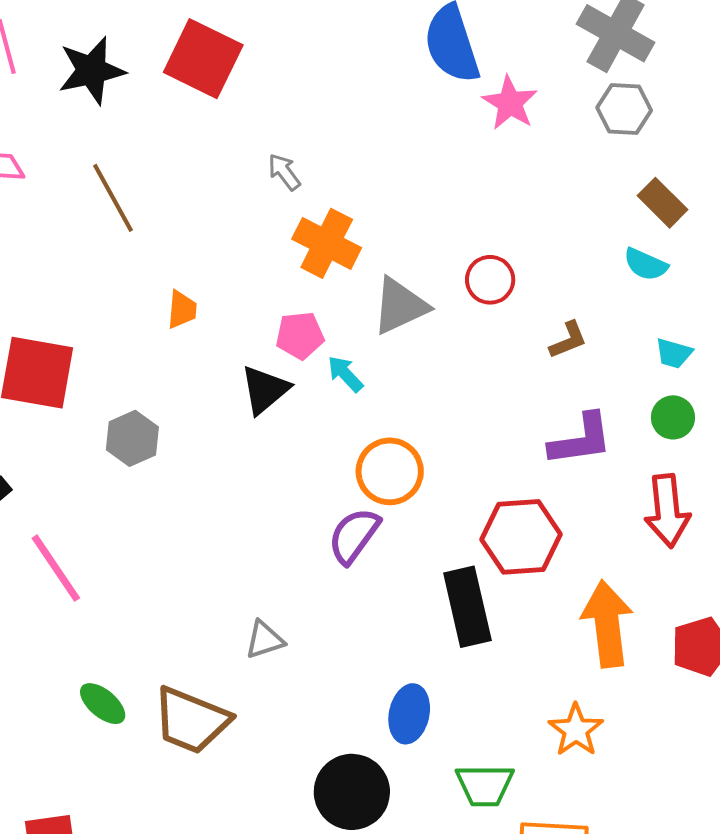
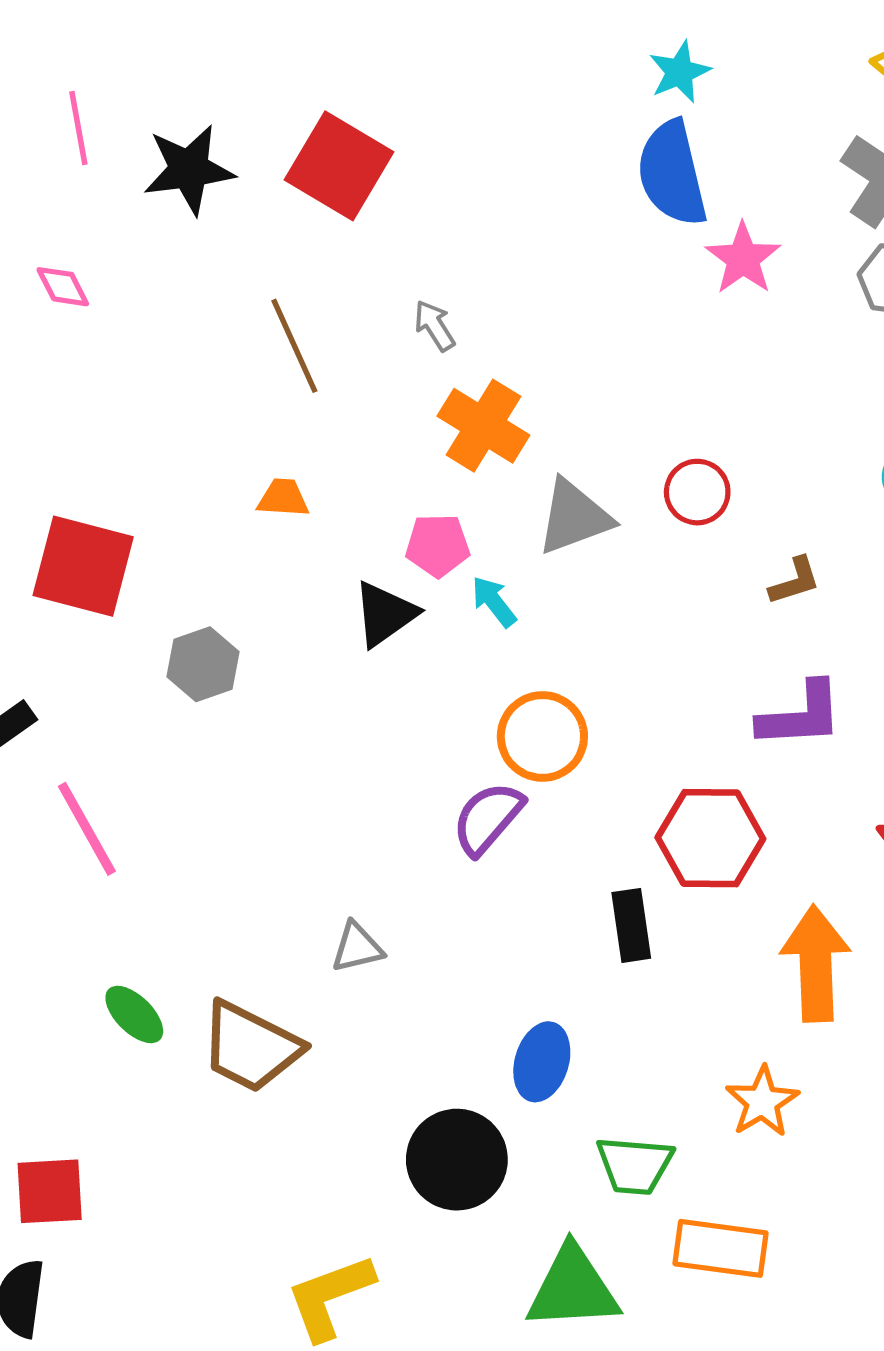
brown line: (113, 198) -> (294, 346), moved
orange trapezoid: (182, 310) -> (283, 498), turned -96
black rectangle: (467, 607) -> (631, 925), size x0.7

